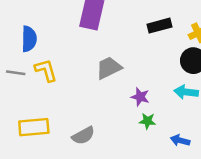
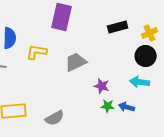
yellow L-shape: (46, 70) -> (37, 52), moved, turned -65
blue arrow: (180, 140) -> (127, 107), moved

